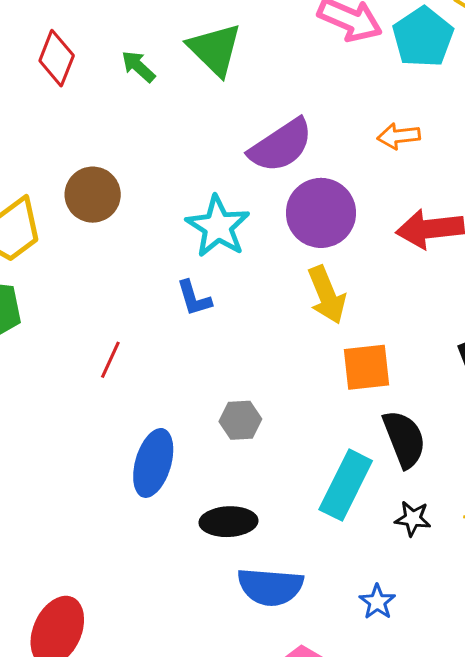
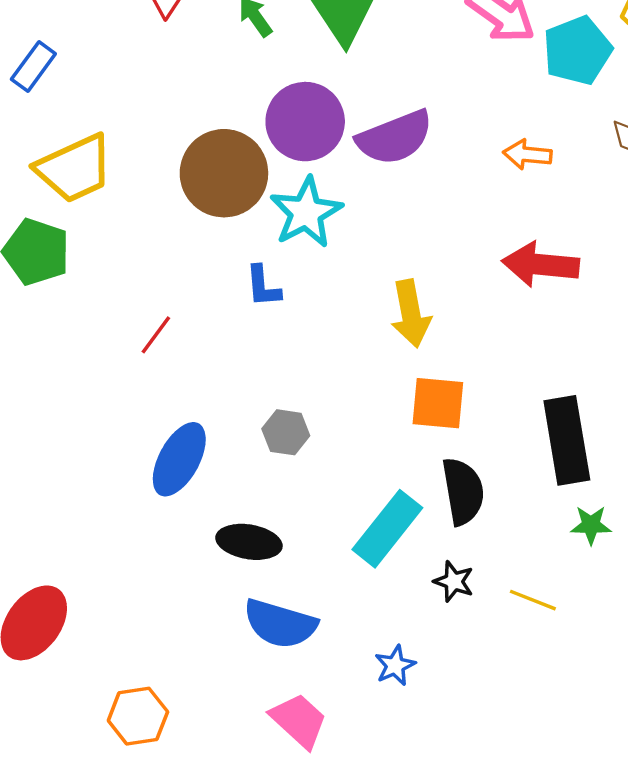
brown circle: (93, 195) -> (224, 173), moved, size x1.4
purple circle: (321, 213) -> (305, 122), moved

